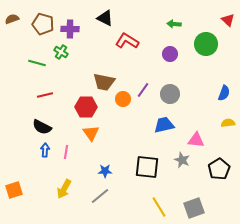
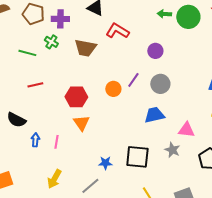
green circle: (206, 44) -> (188, 17), moved
purple circle: (170, 54) -> (155, 51), moved
brown trapezoid: (104, 82) -> (85, 48), moved
black semicircle: (42, 127) -> (16, 120), moved
blue star: (105, 171) -> (105, 163), moved

